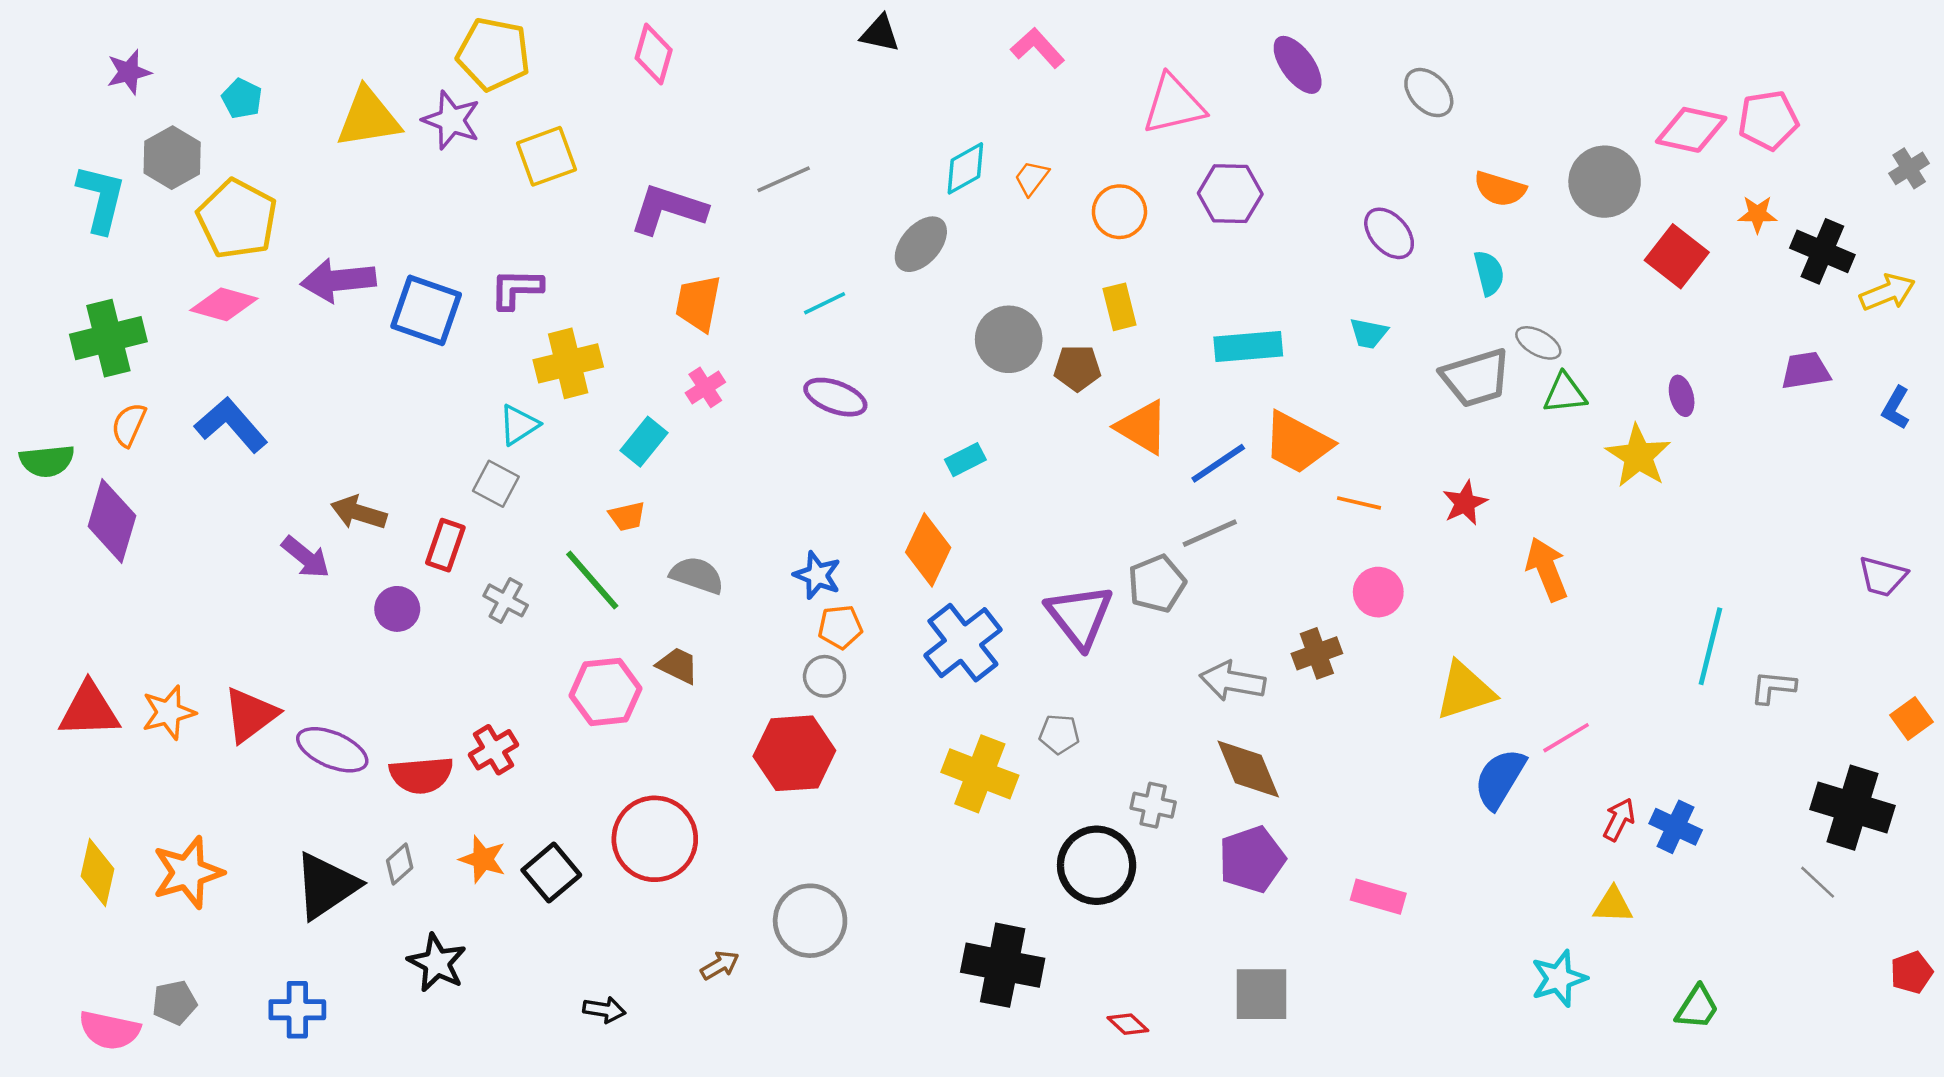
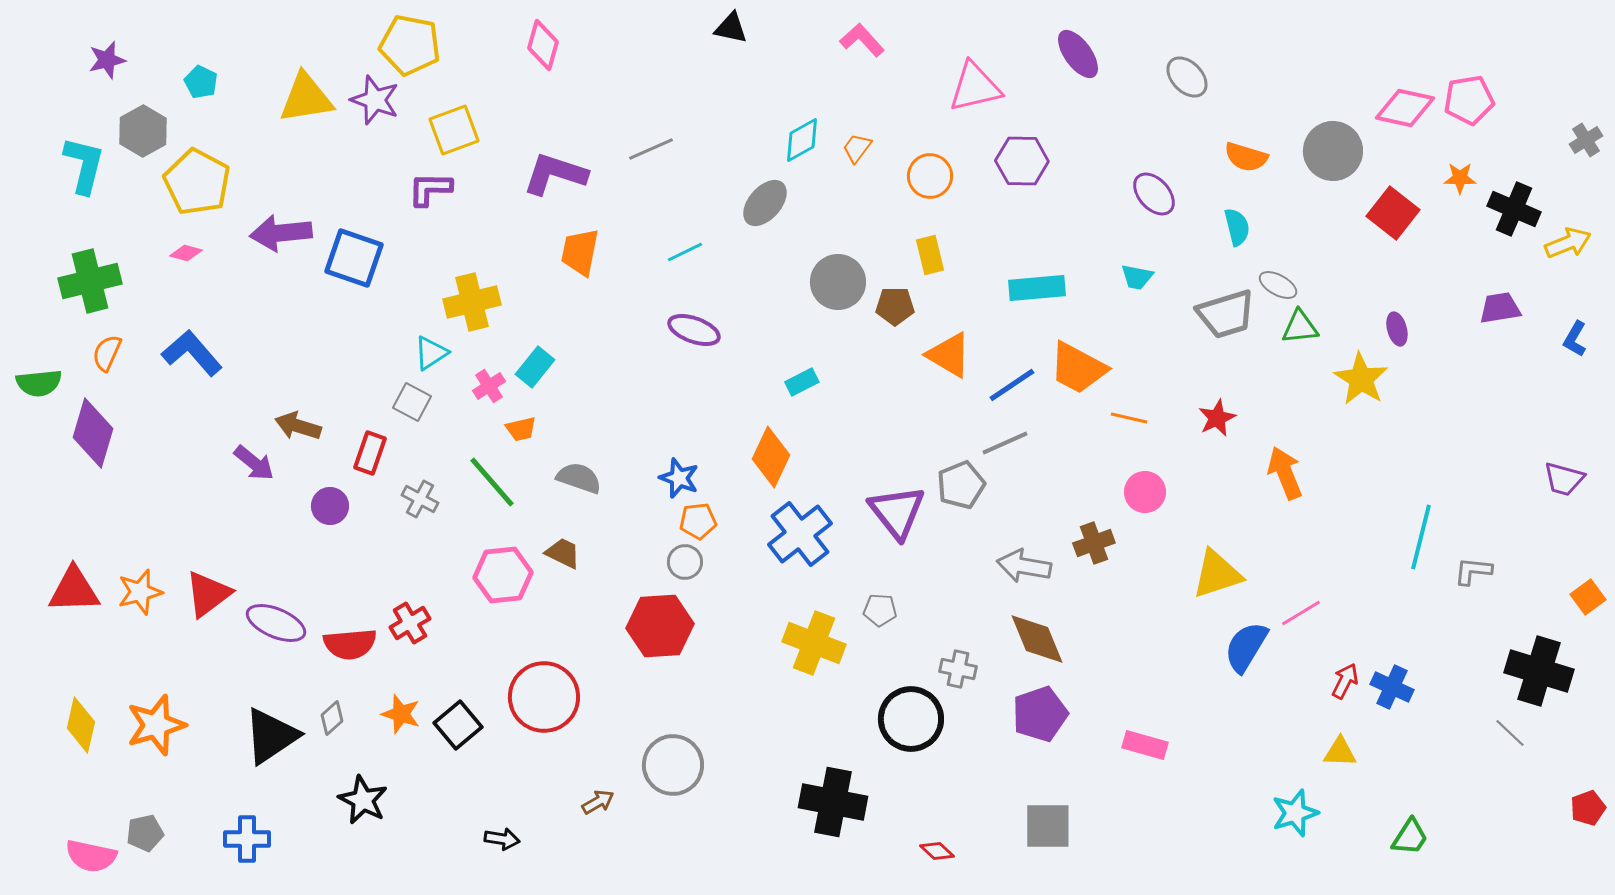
purple L-shape: (516, 289) -> (430, 189), moved
pink diamond: (224, 304) -> (186, 253), size x0.6
pink cross: (705, 387) -> (489, 386), moved

